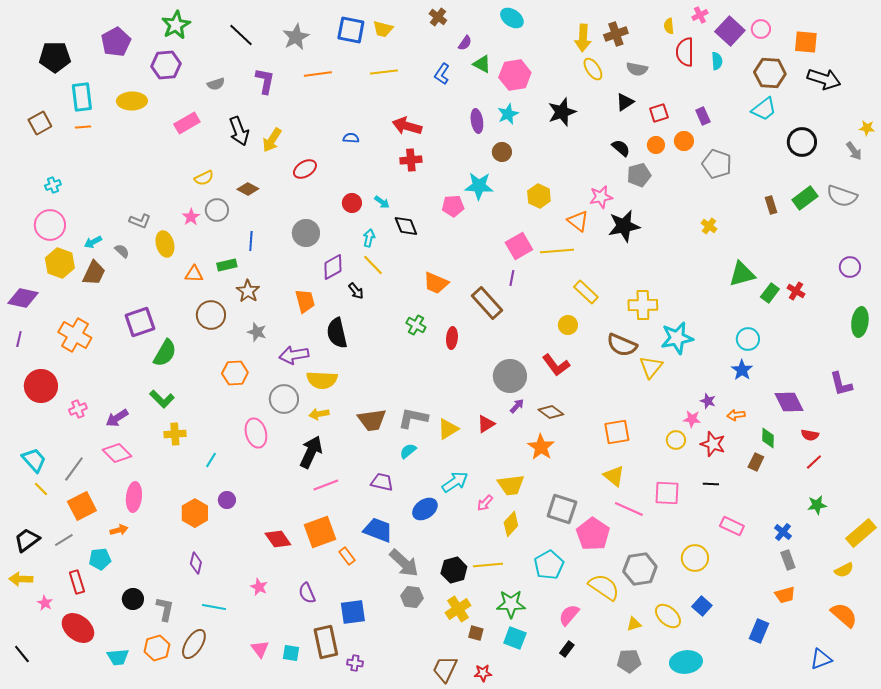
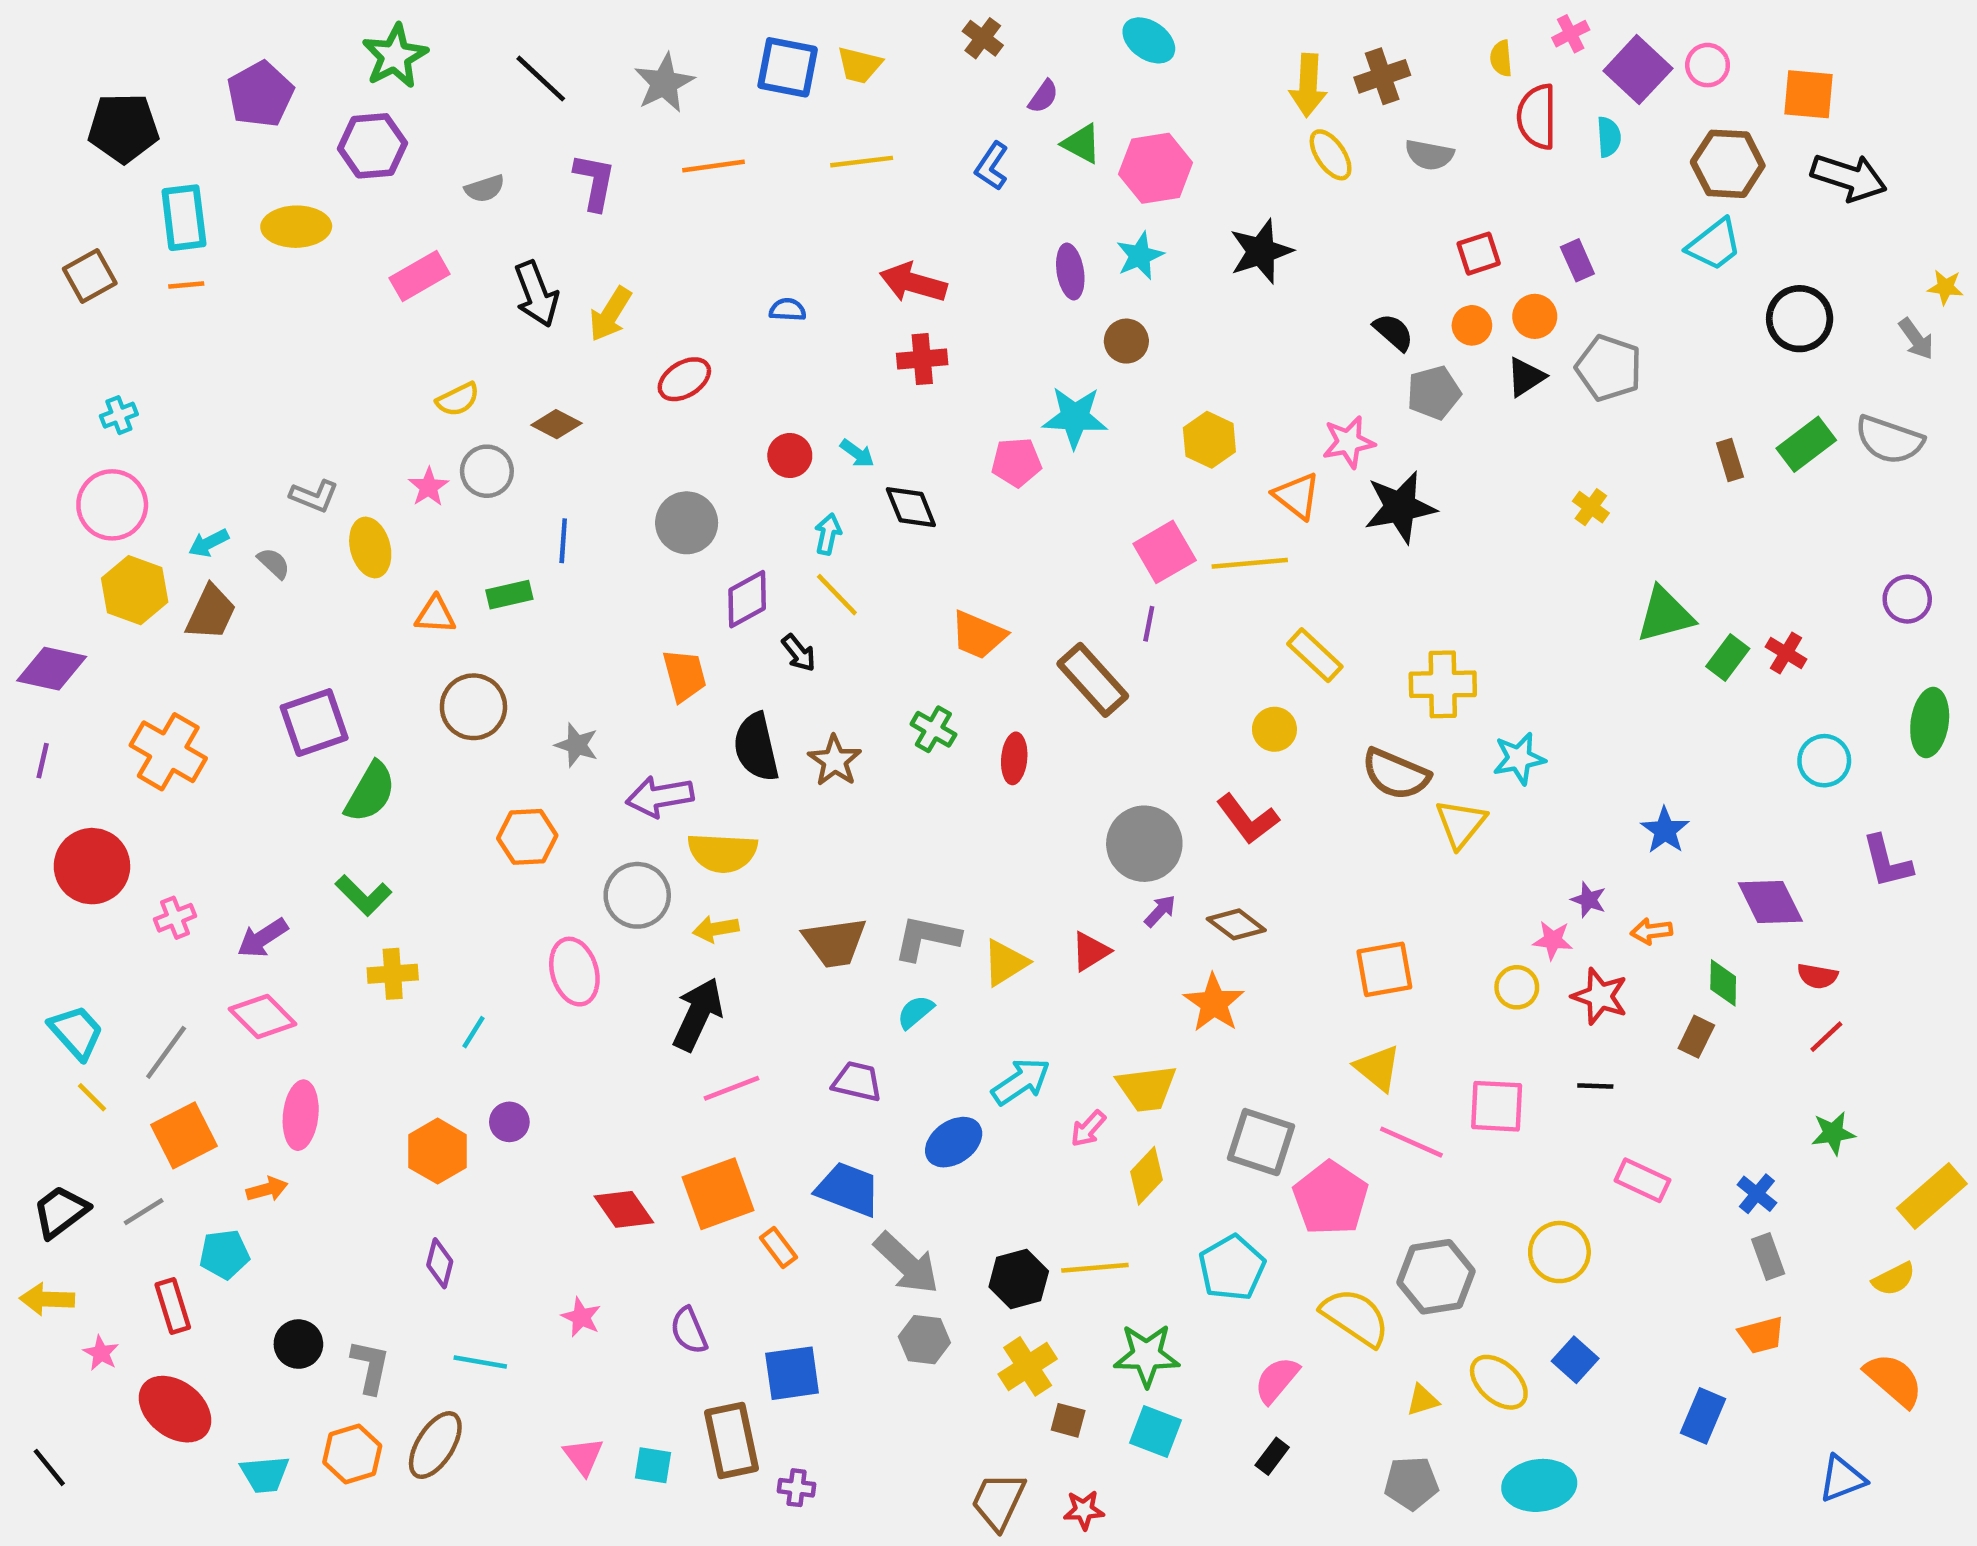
black triangle: (625, 102) -> (1526, 377), moved
brown star: (248, 291) -> (835, 761), moved
cyan star: (677, 338) -> (1519, 758), size x0.7
cyan circle: (748, 339) -> (1824, 761), moved

